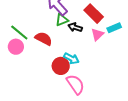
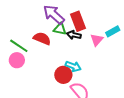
red rectangle: (94, 14) -> (78, 21), moved, turned 30
green triangle: (62, 20) -> (60, 29), turned 40
red semicircle: (44, 39) -> (42, 38), moved

